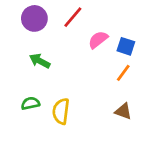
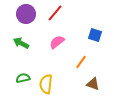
pink semicircle: (98, 40) -> (57, 42), moved
green arrow: (40, 61) -> (21, 43), moved
orange line: (123, 73) -> (81, 62), moved

